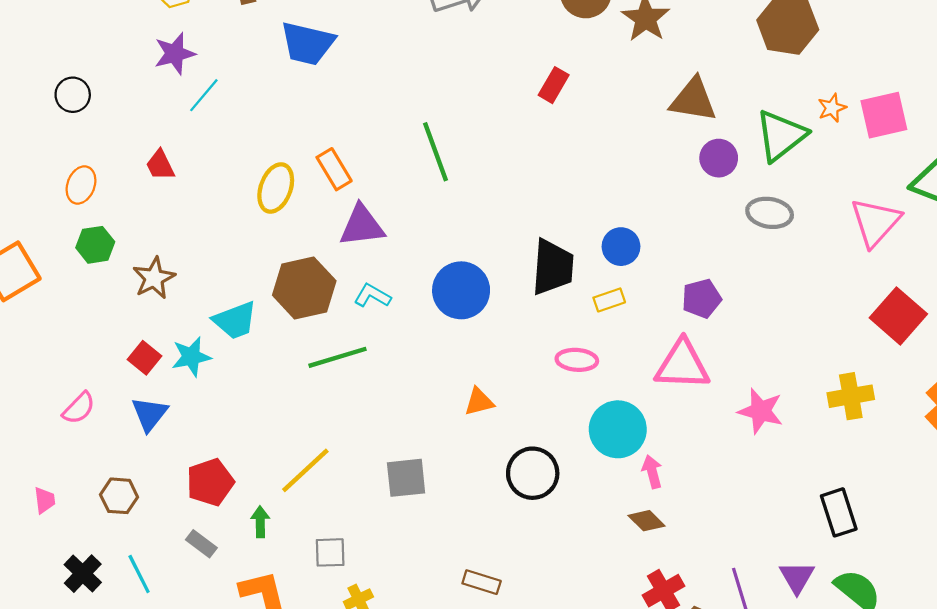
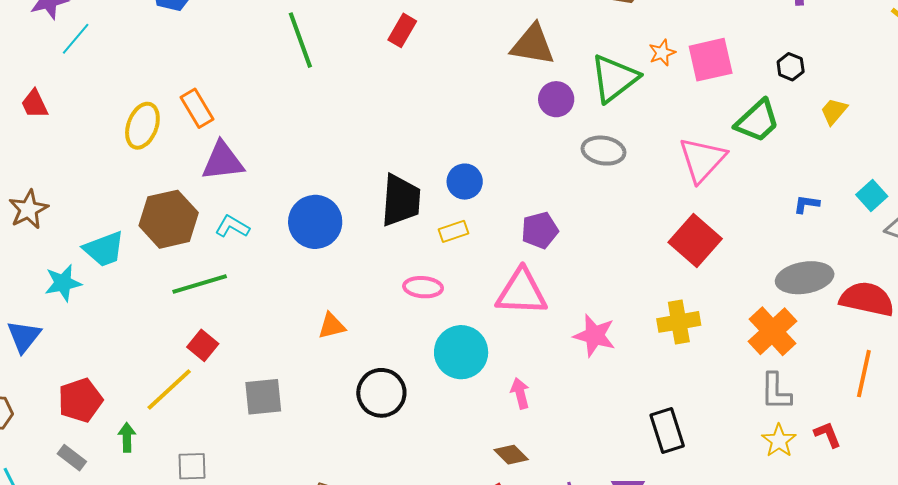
green line: (436, 152) -> (300, 40), moved
red square: (898, 316) -> (695, 241), moved
red square: (144, 358) -> (203, 345), moved
pink arrow: (652, 472) -> (520, 393), moved
brown diamond: (646, 521) -> (511, 455), moved

